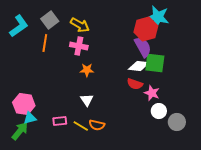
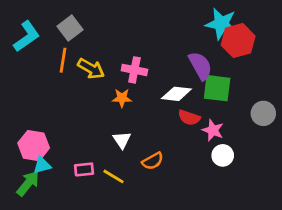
yellow arrow: (80, 25) -> (91, 69), moved
red hexagon: (146, 29) -> (238, 41), moved
pink cross: (79, 46) -> (134, 70), moved
white diamond: (139, 66) -> (176, 94), moved
gray circle: (177, 122) -> (263, 113), moved
orange semicircle: (97, 125) -> (153, 161), moved, turned -42

